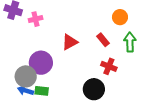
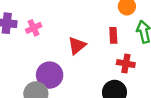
red rectangle: (103, 40) -> (113, 35), turned 48

